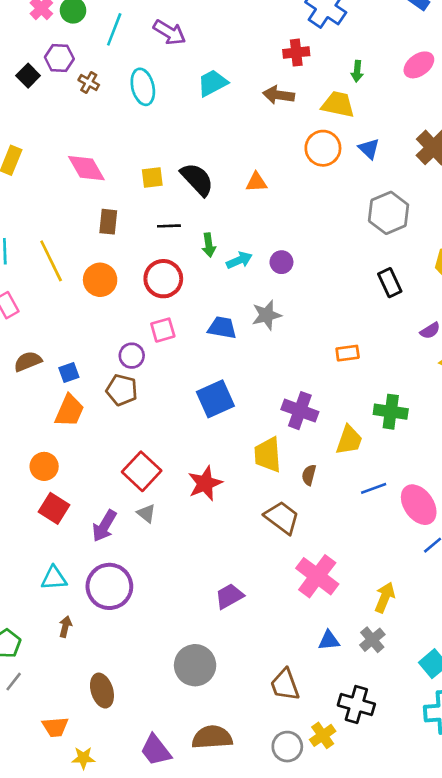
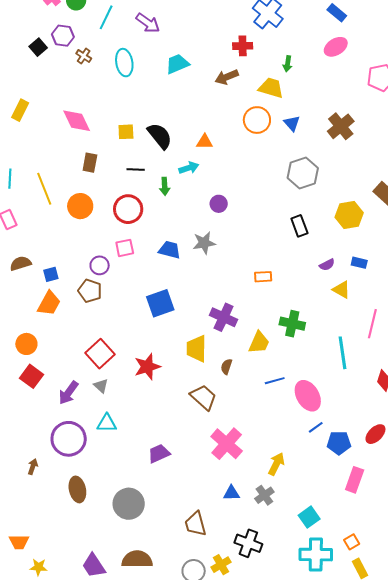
pink ellipse: (419, 65) -> (336, 47), moved
brown arrow: (279, 95) -> (227, 77), turned -35
cyan arrow: (239, 260) -> (189, 168), moved
cyan triangle: (54, 578) -> (107, 423), moved
brown ellipse: (102, 691) -> (77, 489), moved

